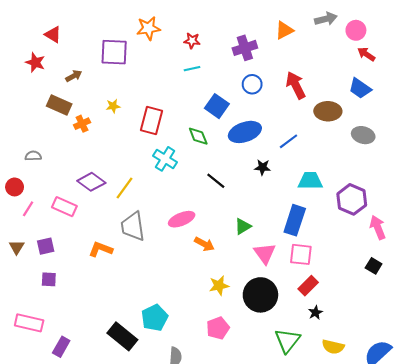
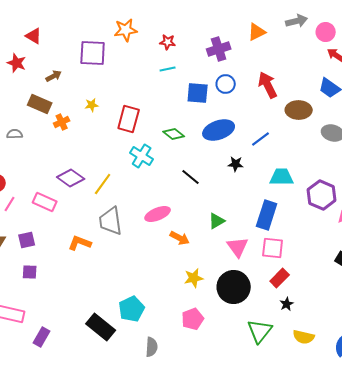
blue square: (217, 106) -> (198, 93), moved, turned -30
green diamond: (198, 136) -> (174, 134), turned -30
gray semicircle: (33, 156) -> (15, 134), moved

